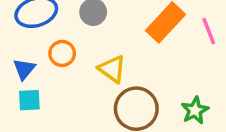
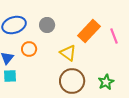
yellow triangle: (112, 69) -> (68, 53), moved

